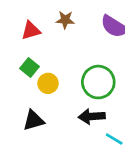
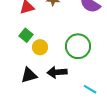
black arrow: (92, 116) -> (57, 72), moved

